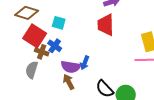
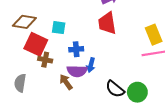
blue cross: (55, 46) -> (76, 49), moved, turned -32
gray semicircle: (32, 70) -> (20, 83), moved
brown arrow: (69, 82) -> (66, 82), moved

